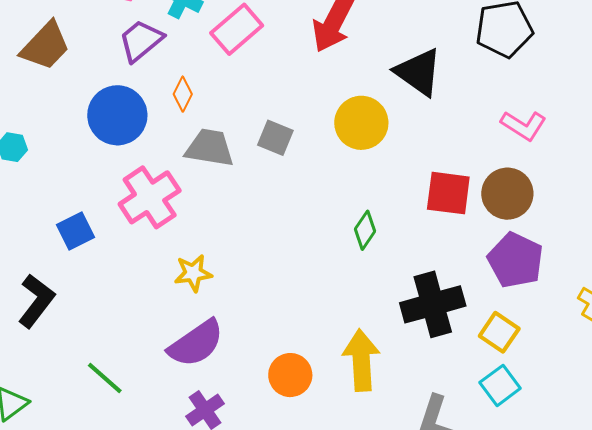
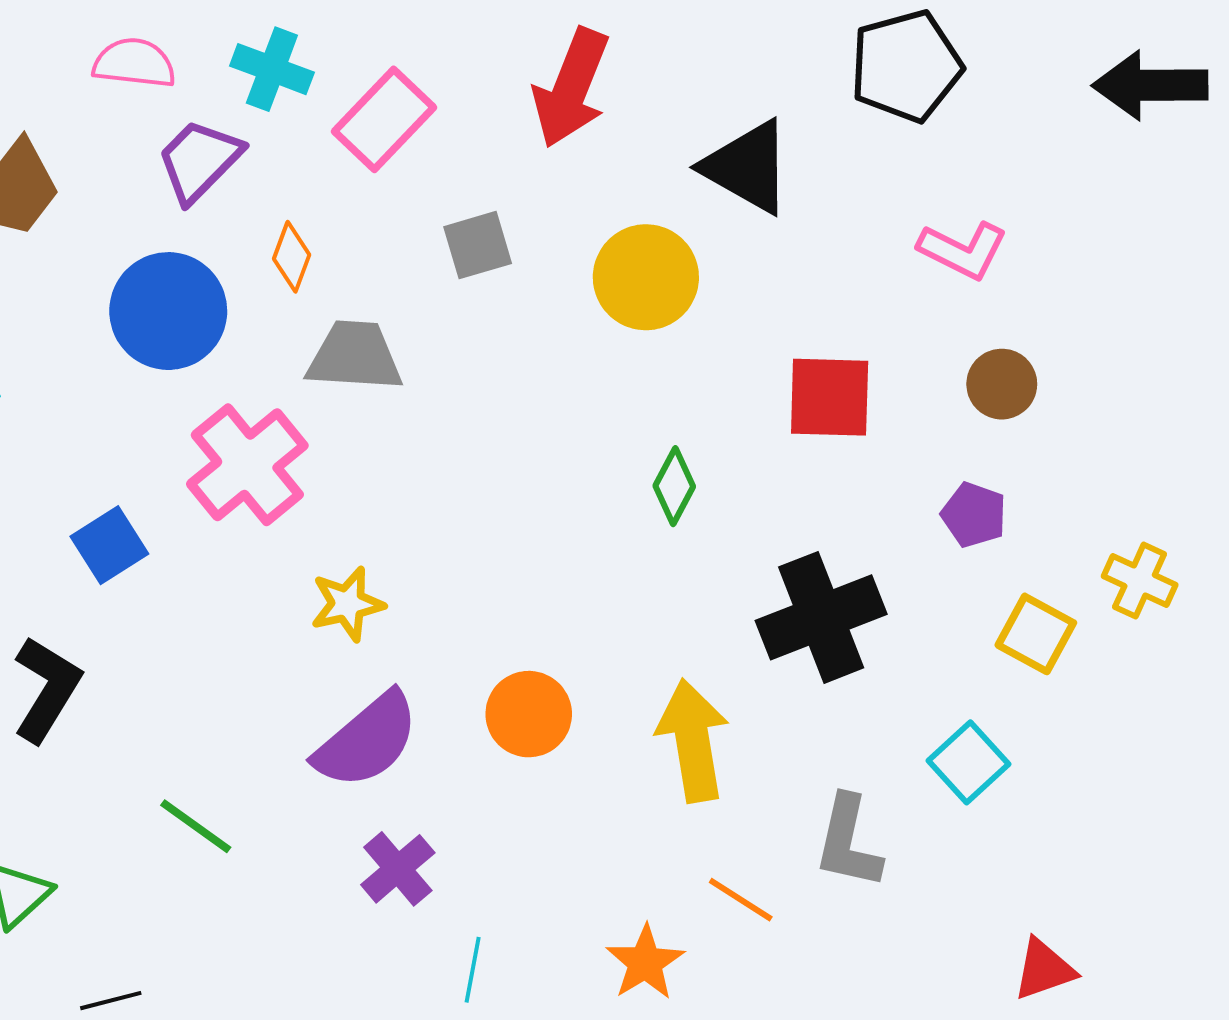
gray square: (275, 138) -> (478, 245), moved, turned -33
brown circle: (507, 194) -> (1002, 384), moved, size x0.7
purple pentagon: (515, 260) -> (974, 515), size x0.6
yellow square: (499, 332) -> (1036, 634), moved
orange circle: (290, 375) -> (529, 714), moved

